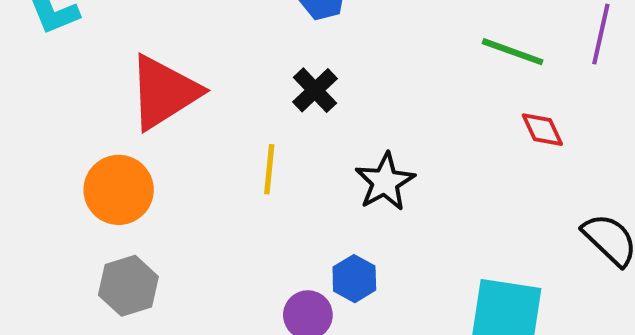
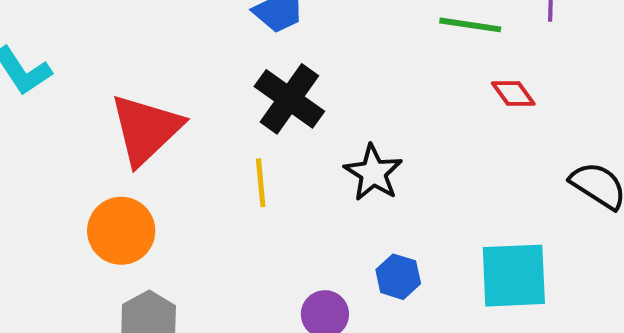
black cross: (315, 90) -> (289, 99), size x1.5
blue hexagon: (354, 279) -> (398, 277), moved

